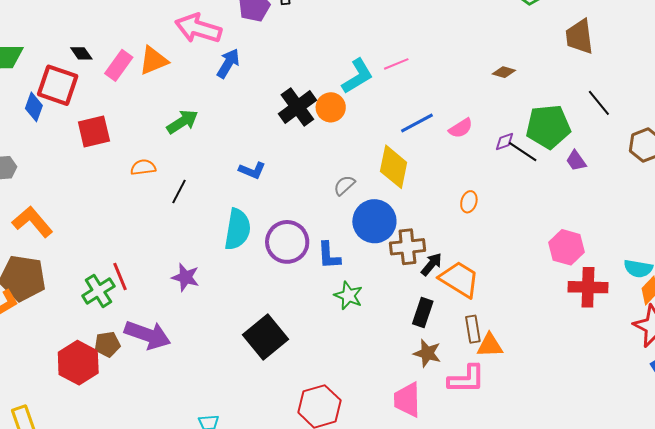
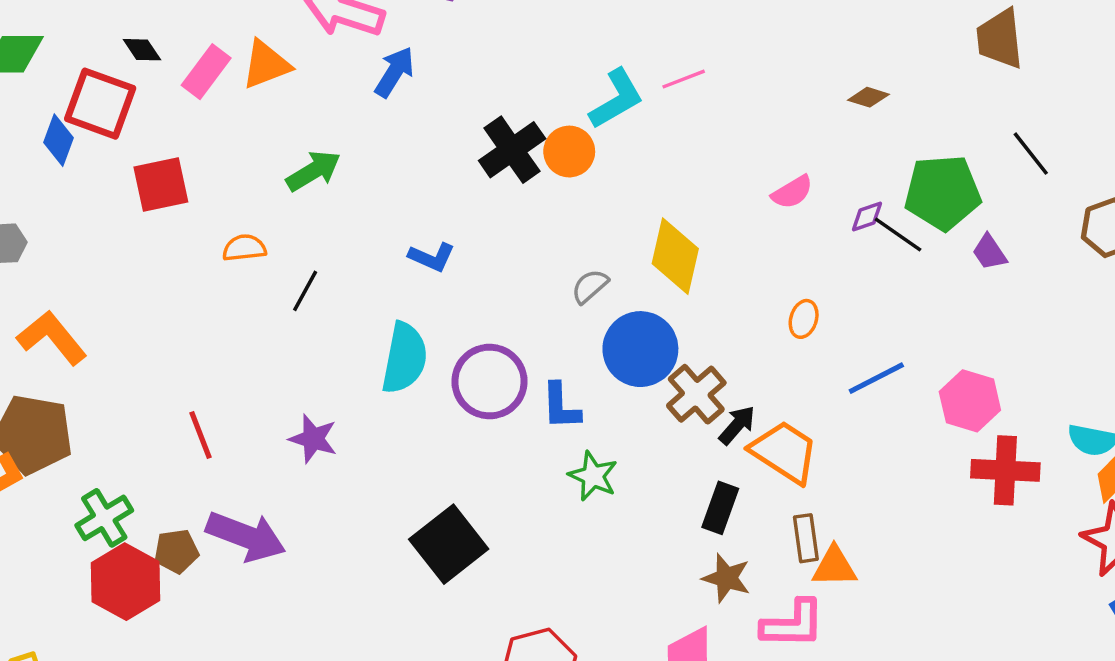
blue line: (417, 123) -> (876, 378), moved
brown cross: (407, 247) -> (696, 394), turned -36
green cross: (98, 291) -> (104, 518), moved

